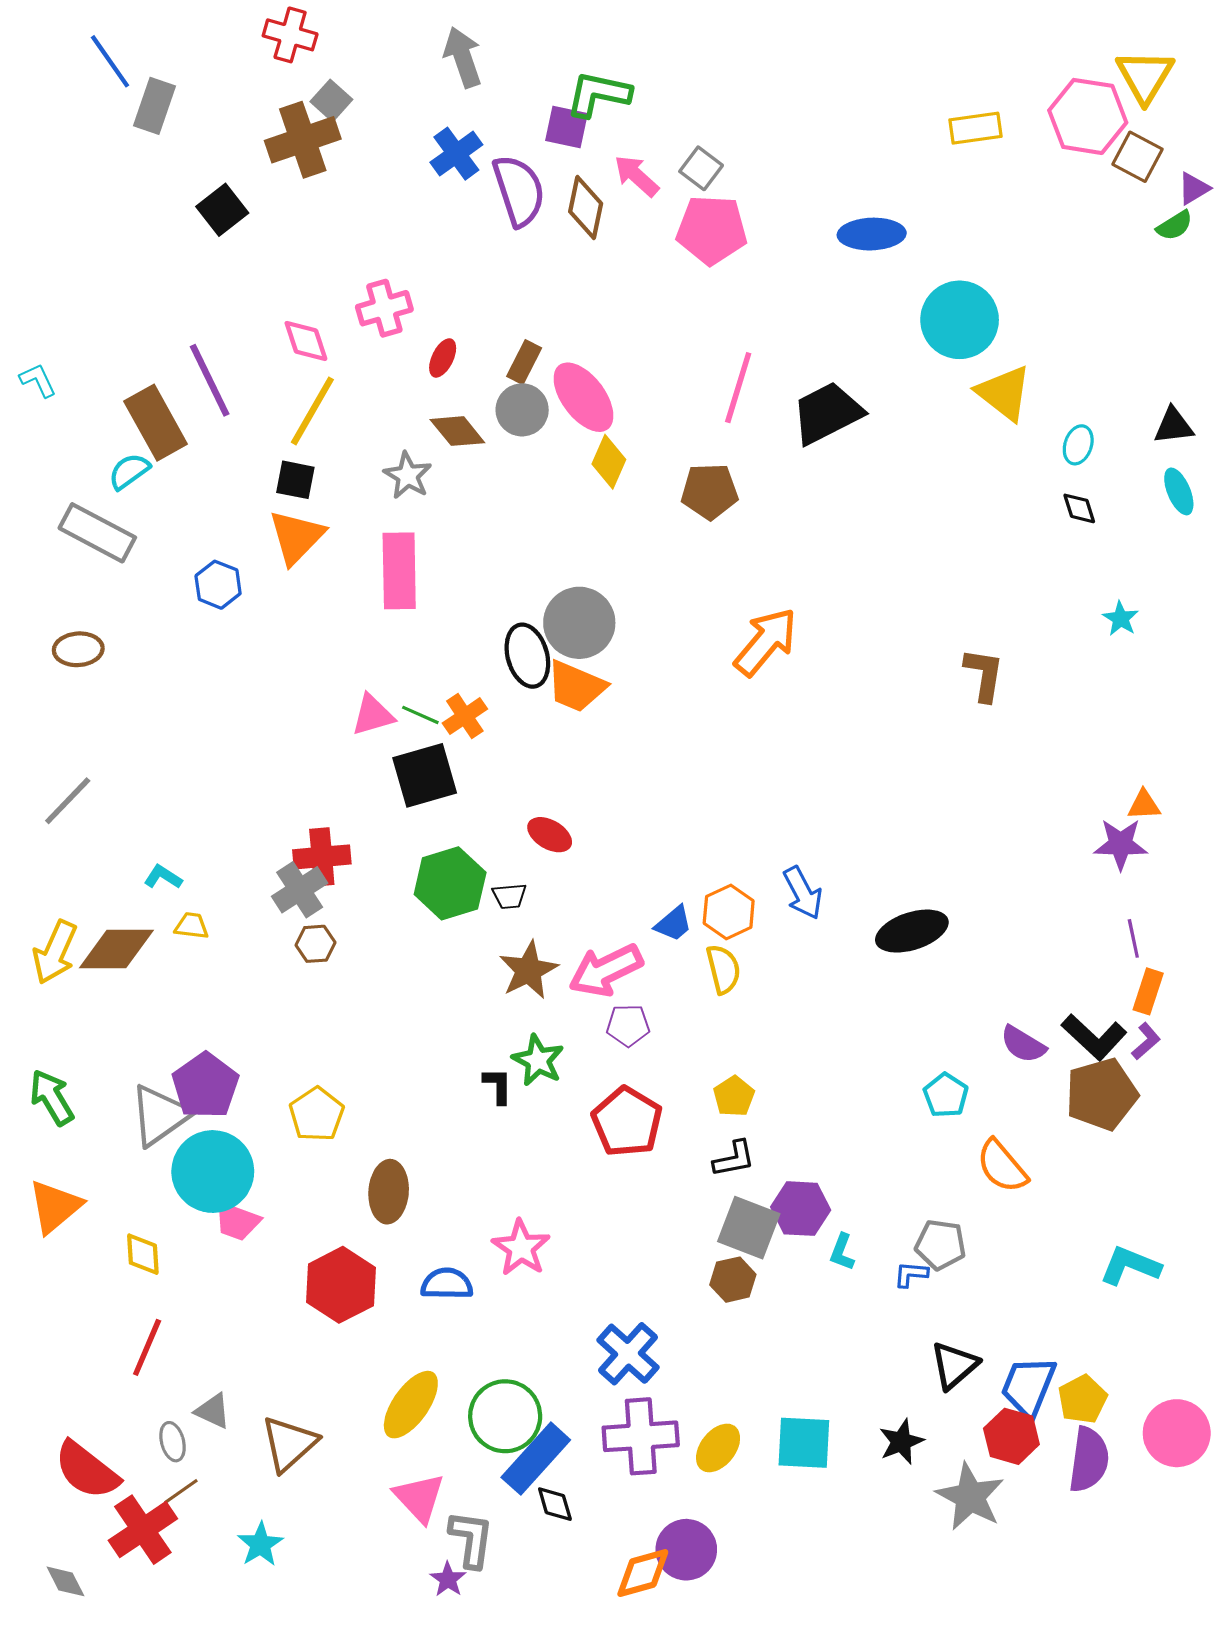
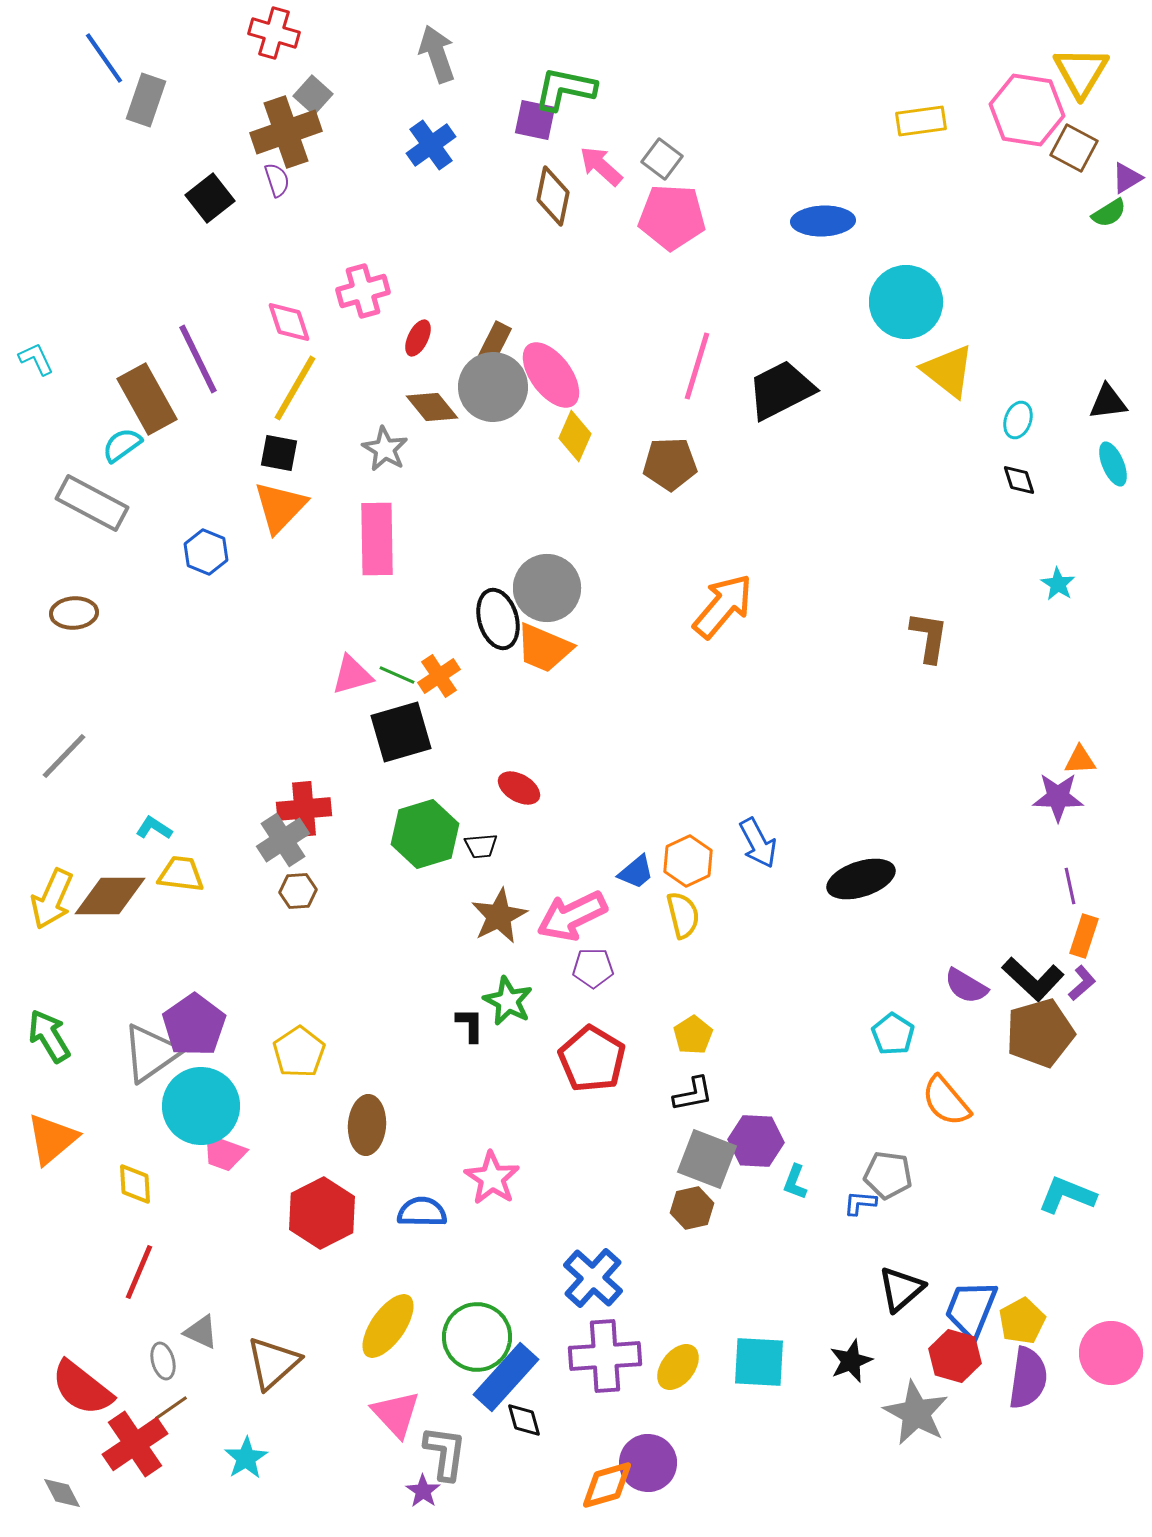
purple semicircle: (519, 191) -> (277, 180), moved, size x0.5
gray circle: (522, 410) -> (493, 387), size x1.4
yellow trapezoid: (192, 926) -> (181, 874), size x1.4

